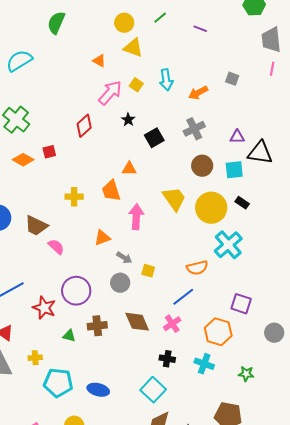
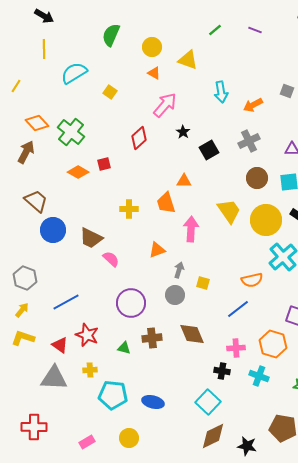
yellow circle: (124, 23) -> (152, 47), moved
purple line: (200, 29) -> (255, 30), moved
yellow square: (136, 85) -> (110, 92), moved
gray arrow: (124, 258) -> (179, 270), turned -105
red star: (44, 308) -> (87, 335), moved
pink cross: (172, 324) -> (236, 348), moved, turned 30

